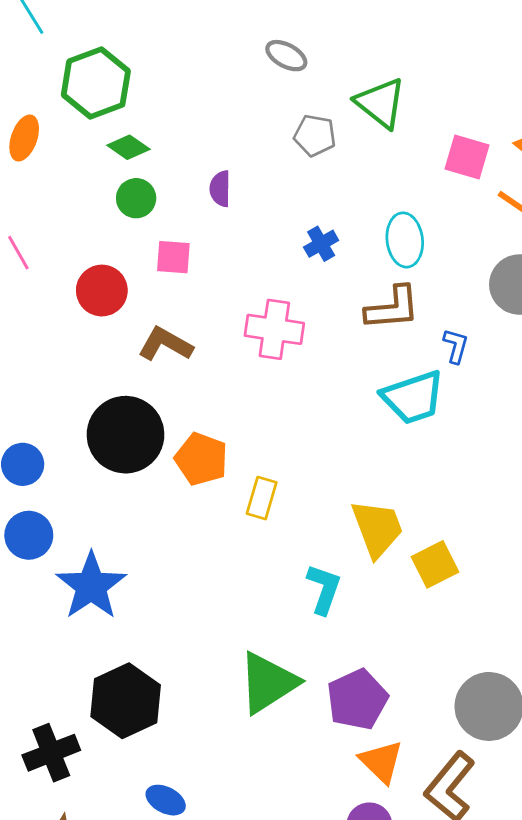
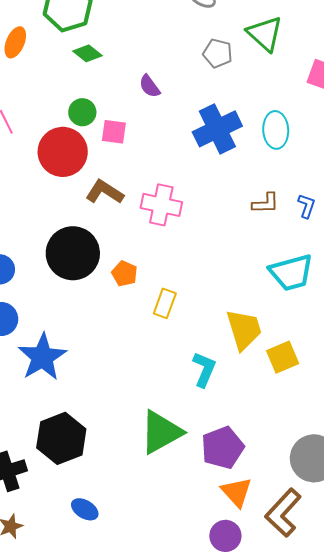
purple semicircle: (220, 189) -> (150, 86), turned -40
green circle: (136, 198) -> (82, 112), moved
blue cross: (321, 244) -> (217, 129), size x2.0
red circle: (102, 291) -> (63, 152), size x1.4
brown L-shape: (392, 308) -> (266, 203), moved, size x0.7
pink cross: (274, 329) -> (161, 205), moved
cyan trapezoid: (413, 397) -> (291, 272), moved
orange pentagon: (201, 459) -> (125, 274), size x0.7

